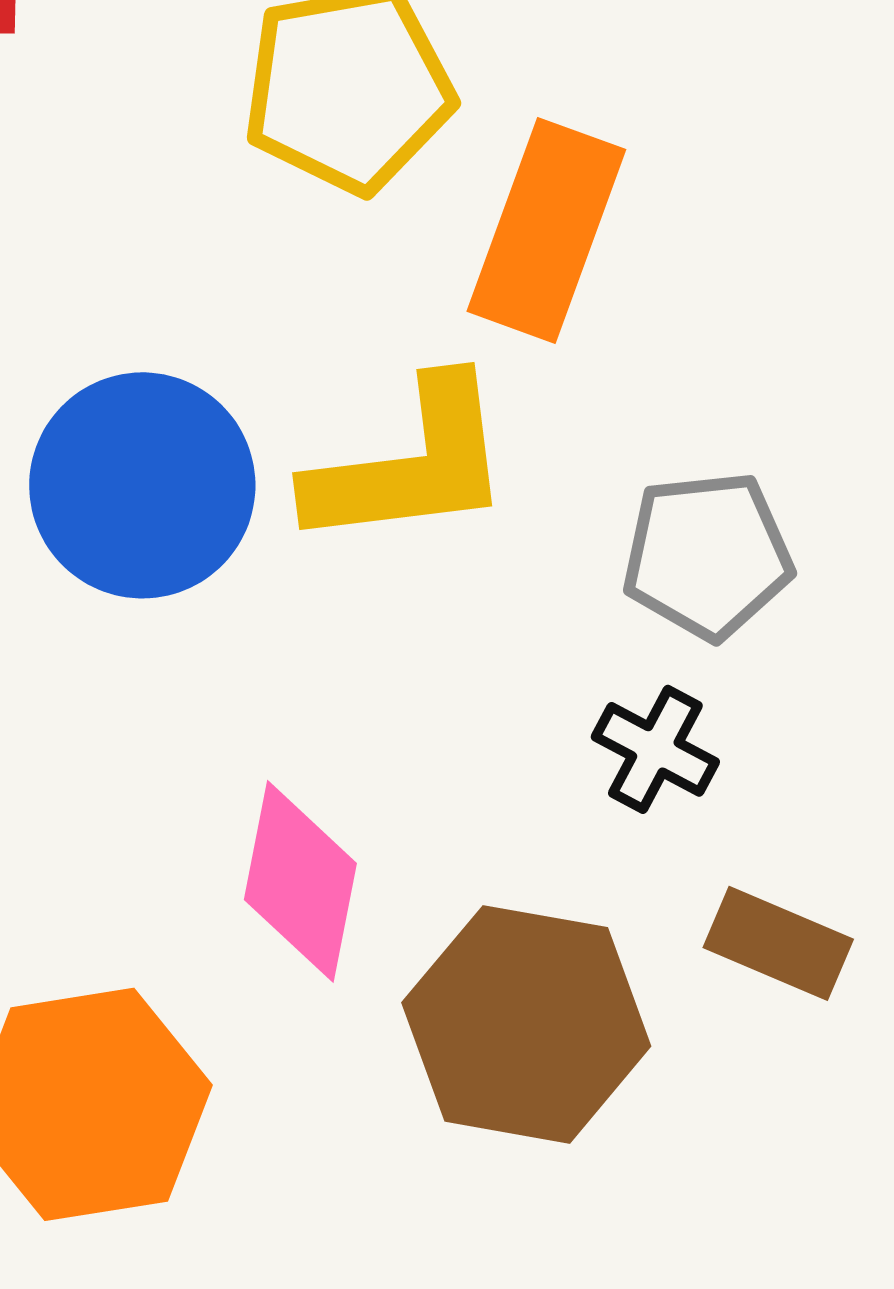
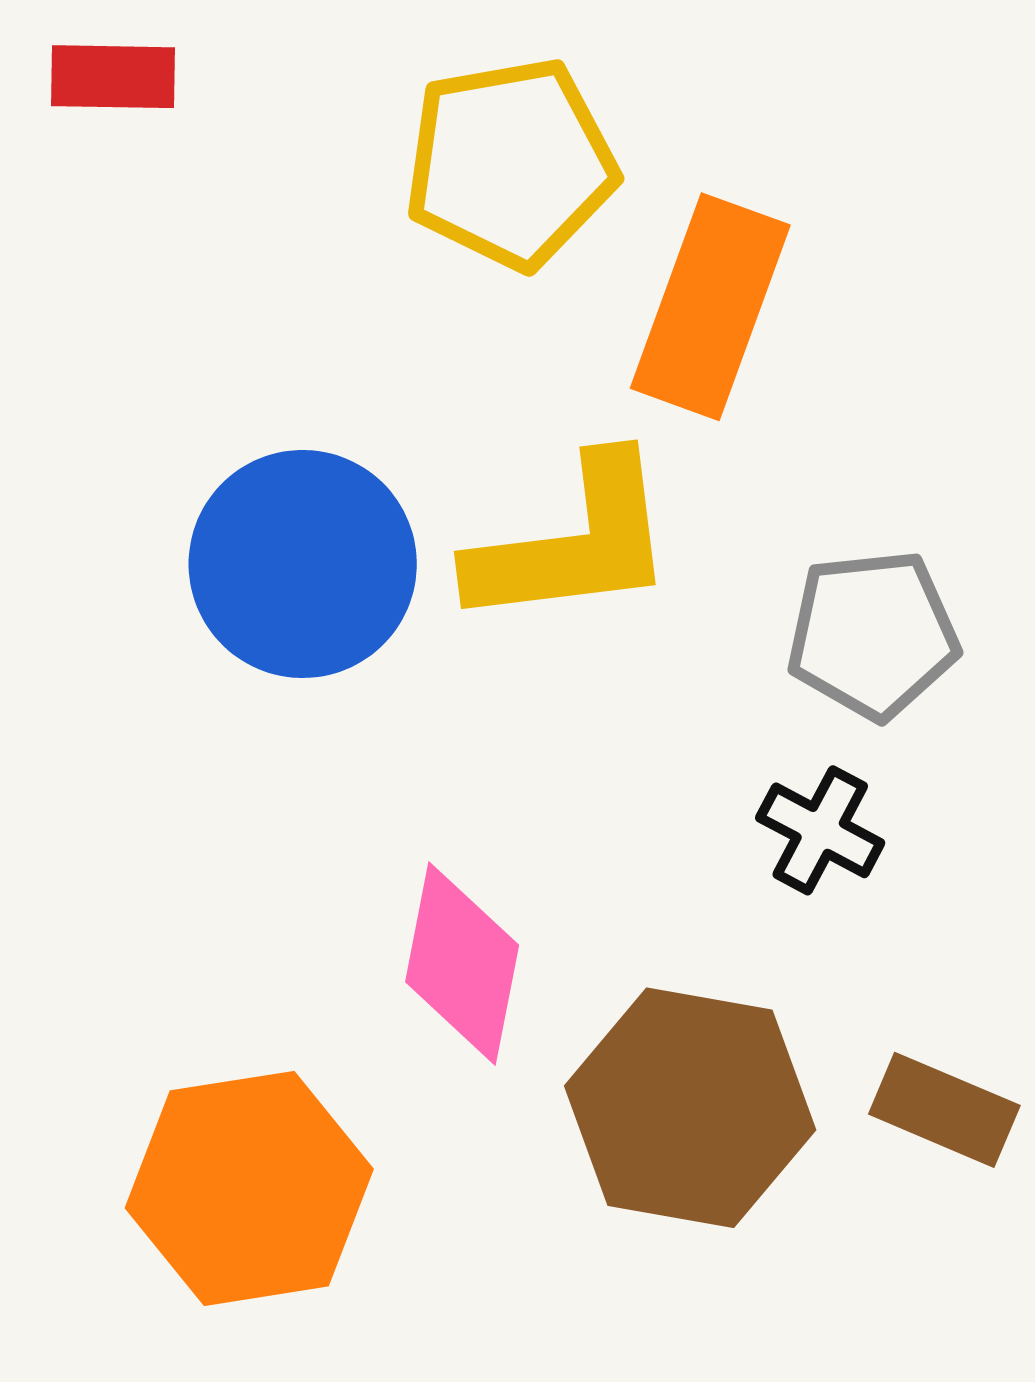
brown rectangle: (778, 943) -> (944, 1110), moved

